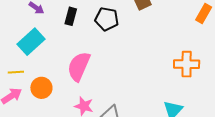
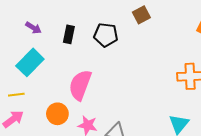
orange circle: (41, 88) -> (57, 114), moved

